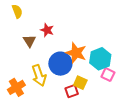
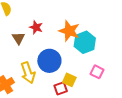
orange star: (76, 53) -> (69, 31), moved
cyan hexagon: (100, 59) -> (85, 42), moved

